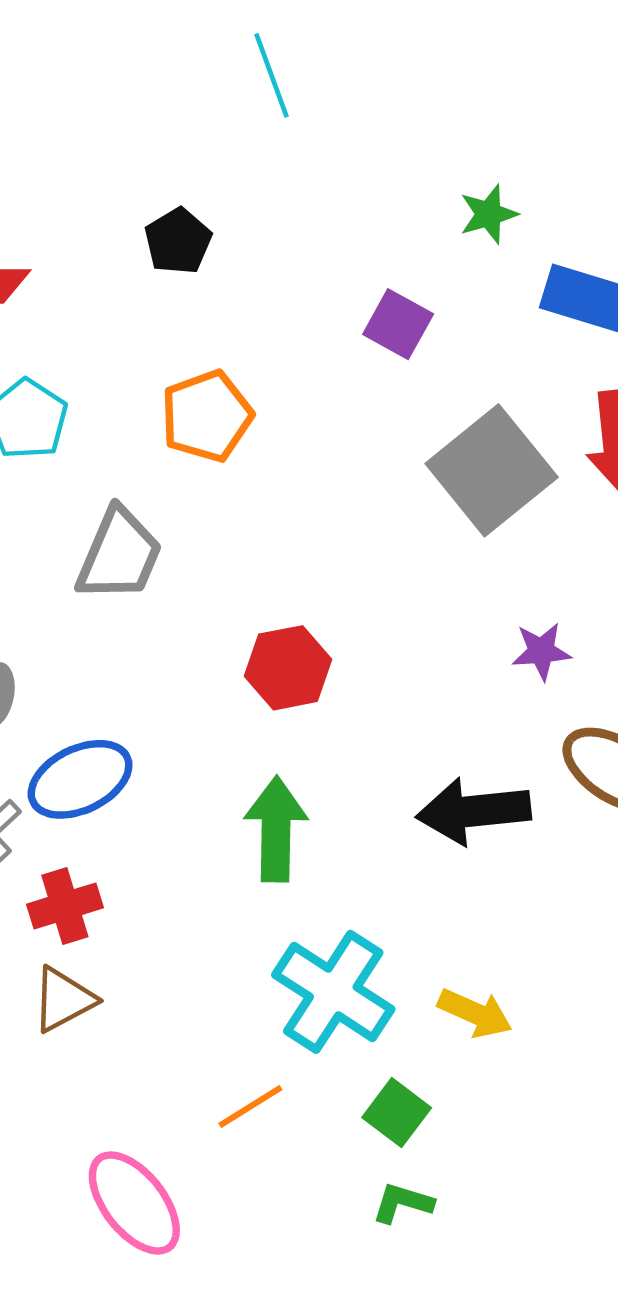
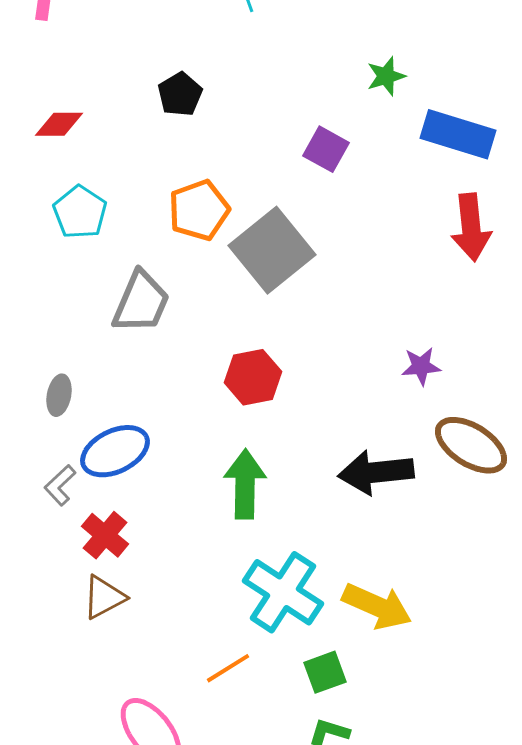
gray square: (492, 470) -> (272, 250), moved
red cross: (65, 906) -> (105, 535), turned -33
yellow arrow: (475, 1013) -> (377, 606), size x1.4
green square: (397, 1113) -> (325, 672), turned 33

